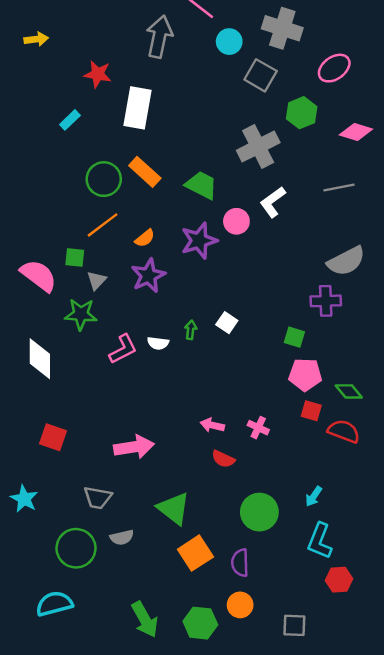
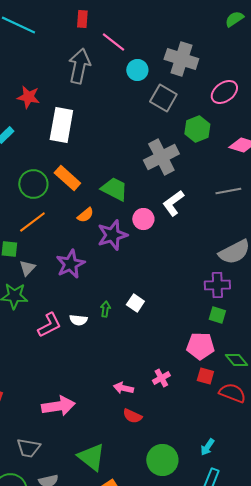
orange semicircle: (145, 238) -> (85, 215), moved
green square: (294, 337) -> (217, 315), moved
pink cross: (258, 428) -> (161, 378), moved, turned 36

